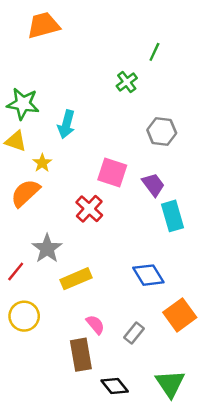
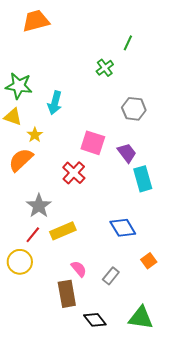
red line: (16, 271) -> (33, 235), moved
orange square: (180, 315) -> (149, 261), size x0.6
green triangle: (170, 384) -> (141, 318), turned -48

